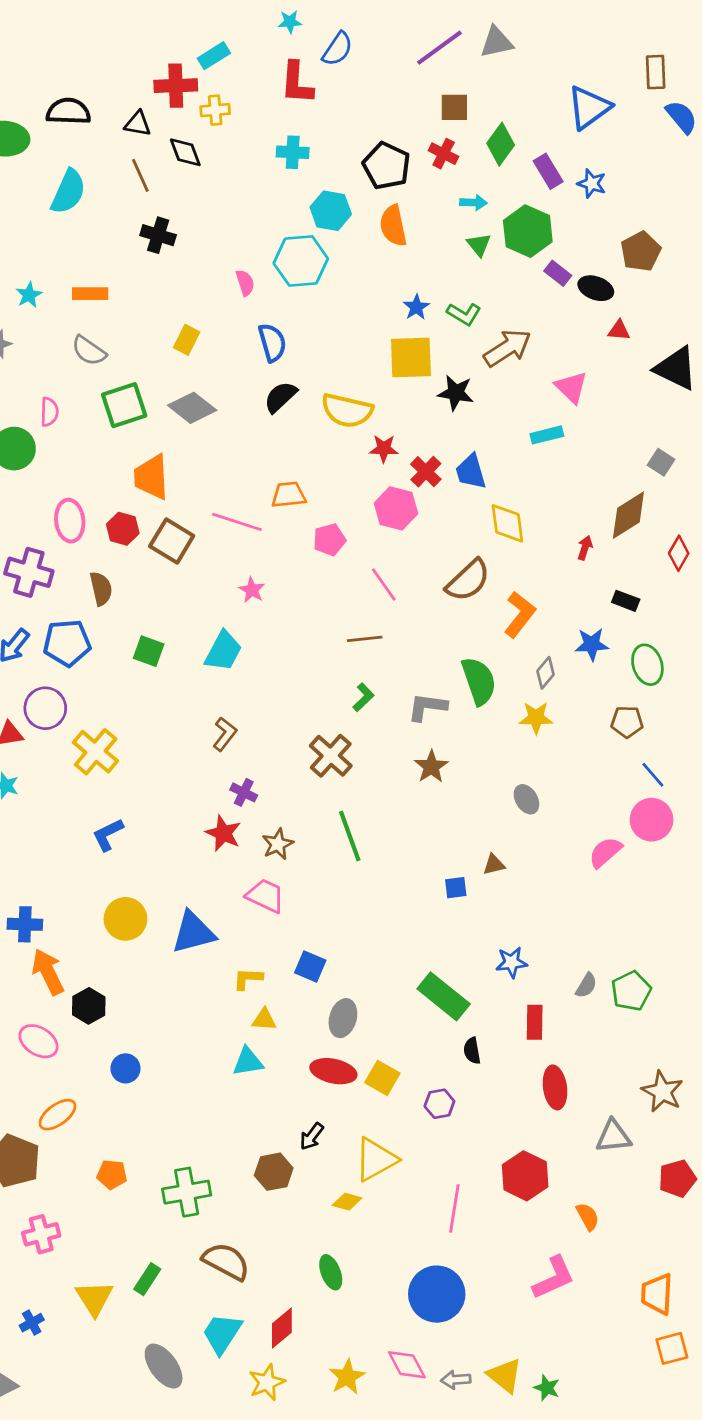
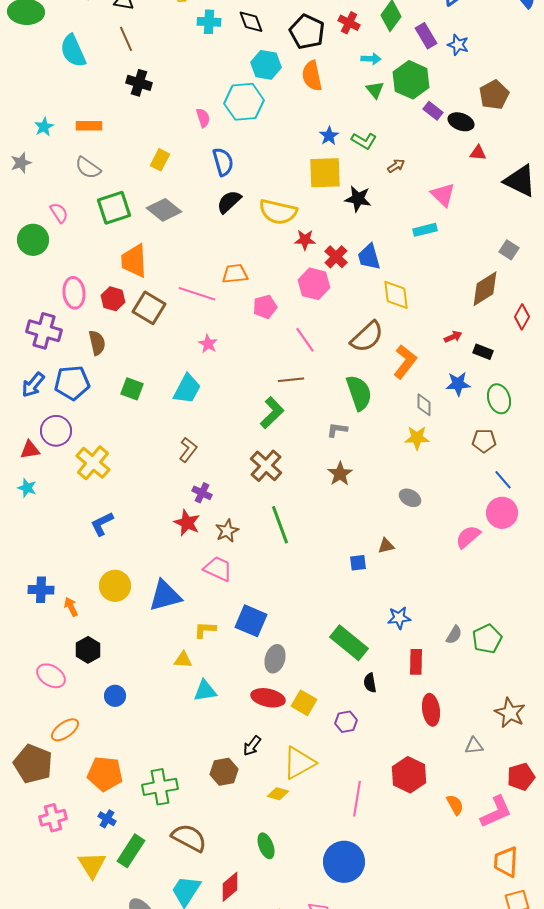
black diamond: (185, 152) -> (251, 22), moved
cyan cross: (293, 152) -> (209, 22), moved
cyan semicircle: (68, 192) -> (73, 51), turned 132
brown arrow: (507, 348) -> (396, 166), size x0.5
pink semicircle: (49, 412) -> (59, 213), turned -35
red arrow: (585, 548) -> (453, 337), moved, turned 48
gray diamond: (545, 673) -> (424, 405), turned -40
green semicircle: (479, 681) -> (359, 393), moved
green L-shape: (363, 697) -> (272, 413), moved, size x1.5
gray L-shape: (427, 707) -> (337, 430), size x0.7
gray ellipse: (526, 799) -> (410, 498), turned -30
blue square: (310, 966) -> (251, 621), size x1.4
orange arrow: (48, 972) -> (71, 607), moved, size x0.6
yellow triangle: (264, 1019) -> (183, 660), moved
gray triangle: (613, 1136) -> (474, 746), size x0.7
orange pentagon: (112, 1174) -> (105, 774), size x1.6
pink L-shape: (554, 1278) -> (496, 812), moved
green rectangle: (147, 1279) -> (131, 851), size x1.4
blue cross: (32, 1323) -> (107, 819), moved, turned -30

